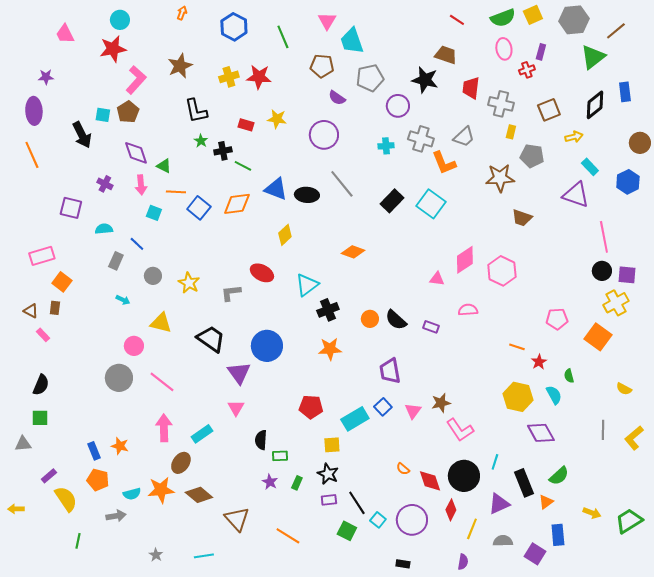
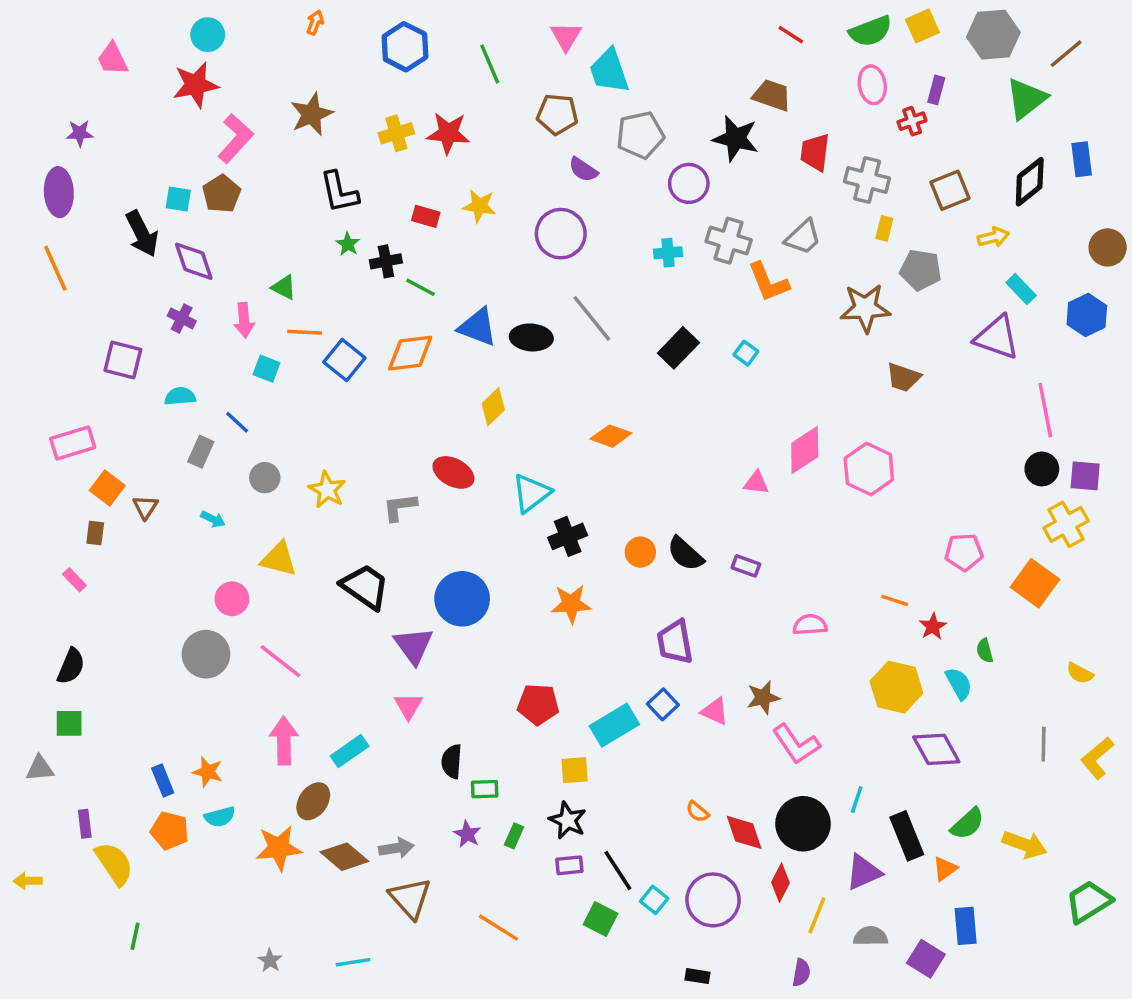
purple diamond: (136, 153) -> (194, 261), moved
cyan square: (431, 204) -> (746, 353), size x0.5
pink semicircle: (468, 310) -> (810, 625), moved
brown triangle: (31, 311) -> (145, 507), moved, turned 35
pink triangle: (413, 411) -> (715, 711), turned -42
purple rectangle: (49, 476) -> (85, 824), turned -56
cyan semicircle: (132, 494) -> (220, 817), moved
yellow arrow: (592, 513) -> (1025, 845), moved, size x1.4
gray arrow: (116, 516) -> (396, 848), moved

